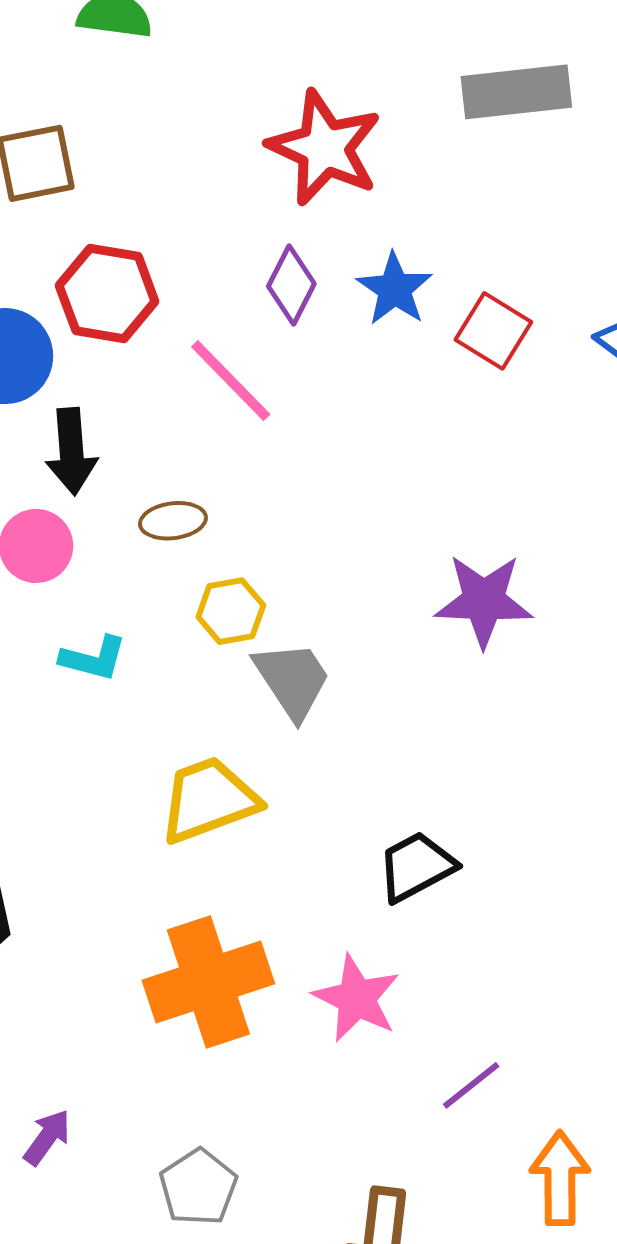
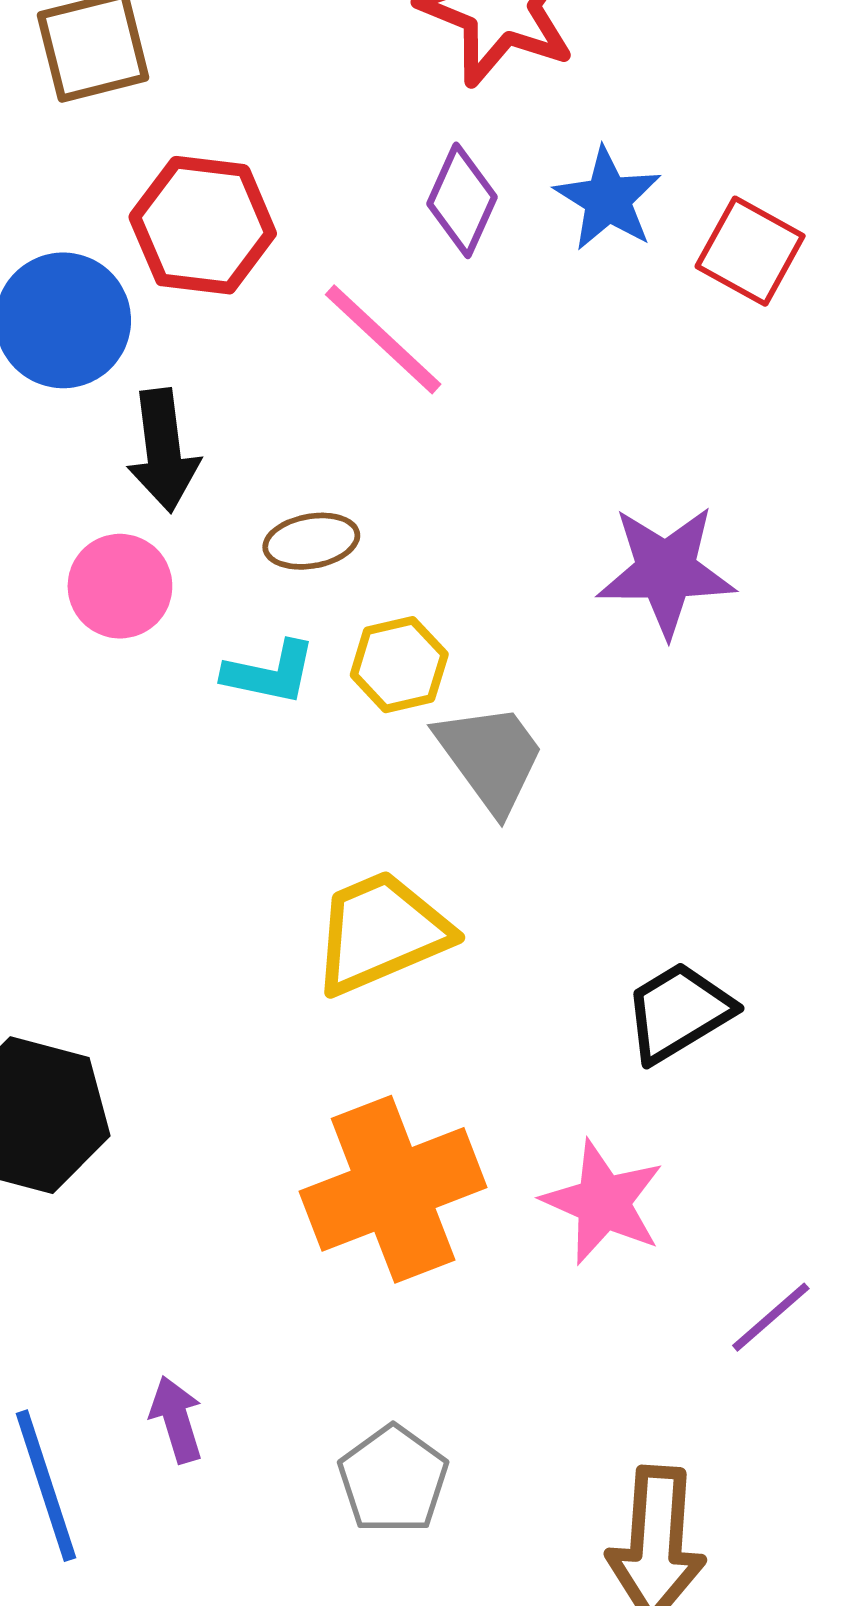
purple star: (484, 601) -> (666, 571), moved
cyan L-shape: (93, 658) -> (270, 673), moved
purple arrow: (47, 1137) -> (176, 1419), turned -50

